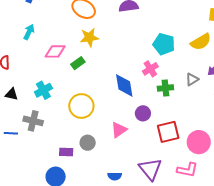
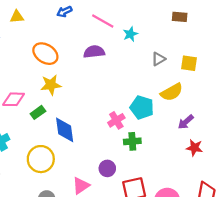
cyan pentagon: (164, 44) -> (142, 107), moved
gray triangle: (192, 79) -> (158, 59), moved
blue diamond: (124, 85) -> (65, 130), moved

